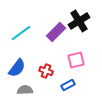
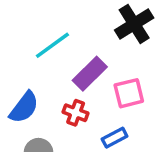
purple rectangle: (56, 32) -> (90, 74), moved
cyan line: (21, 33) -> (52, 45), moved

